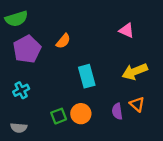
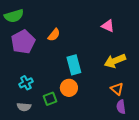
cyan cross: (21, 90) -> (26, 83), moved
purple semicircle: (117, 111) -> (121, 107), moved
orange circle: (81, 114) -> (69, 88), moved
gray semicircle: (19, 128) -> (24, 107), moved

